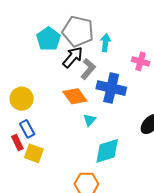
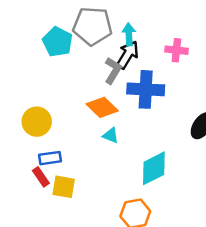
black arrow: (73, 57) -> (128, 55), moved
cyan triangle: (90, 120) -> (111, 135), moved, turned -40
blue rectangle: (27, 129) -> (50, 158), turned -60

